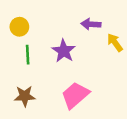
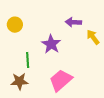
green line: (28, 55) -> (28, 60), moved

